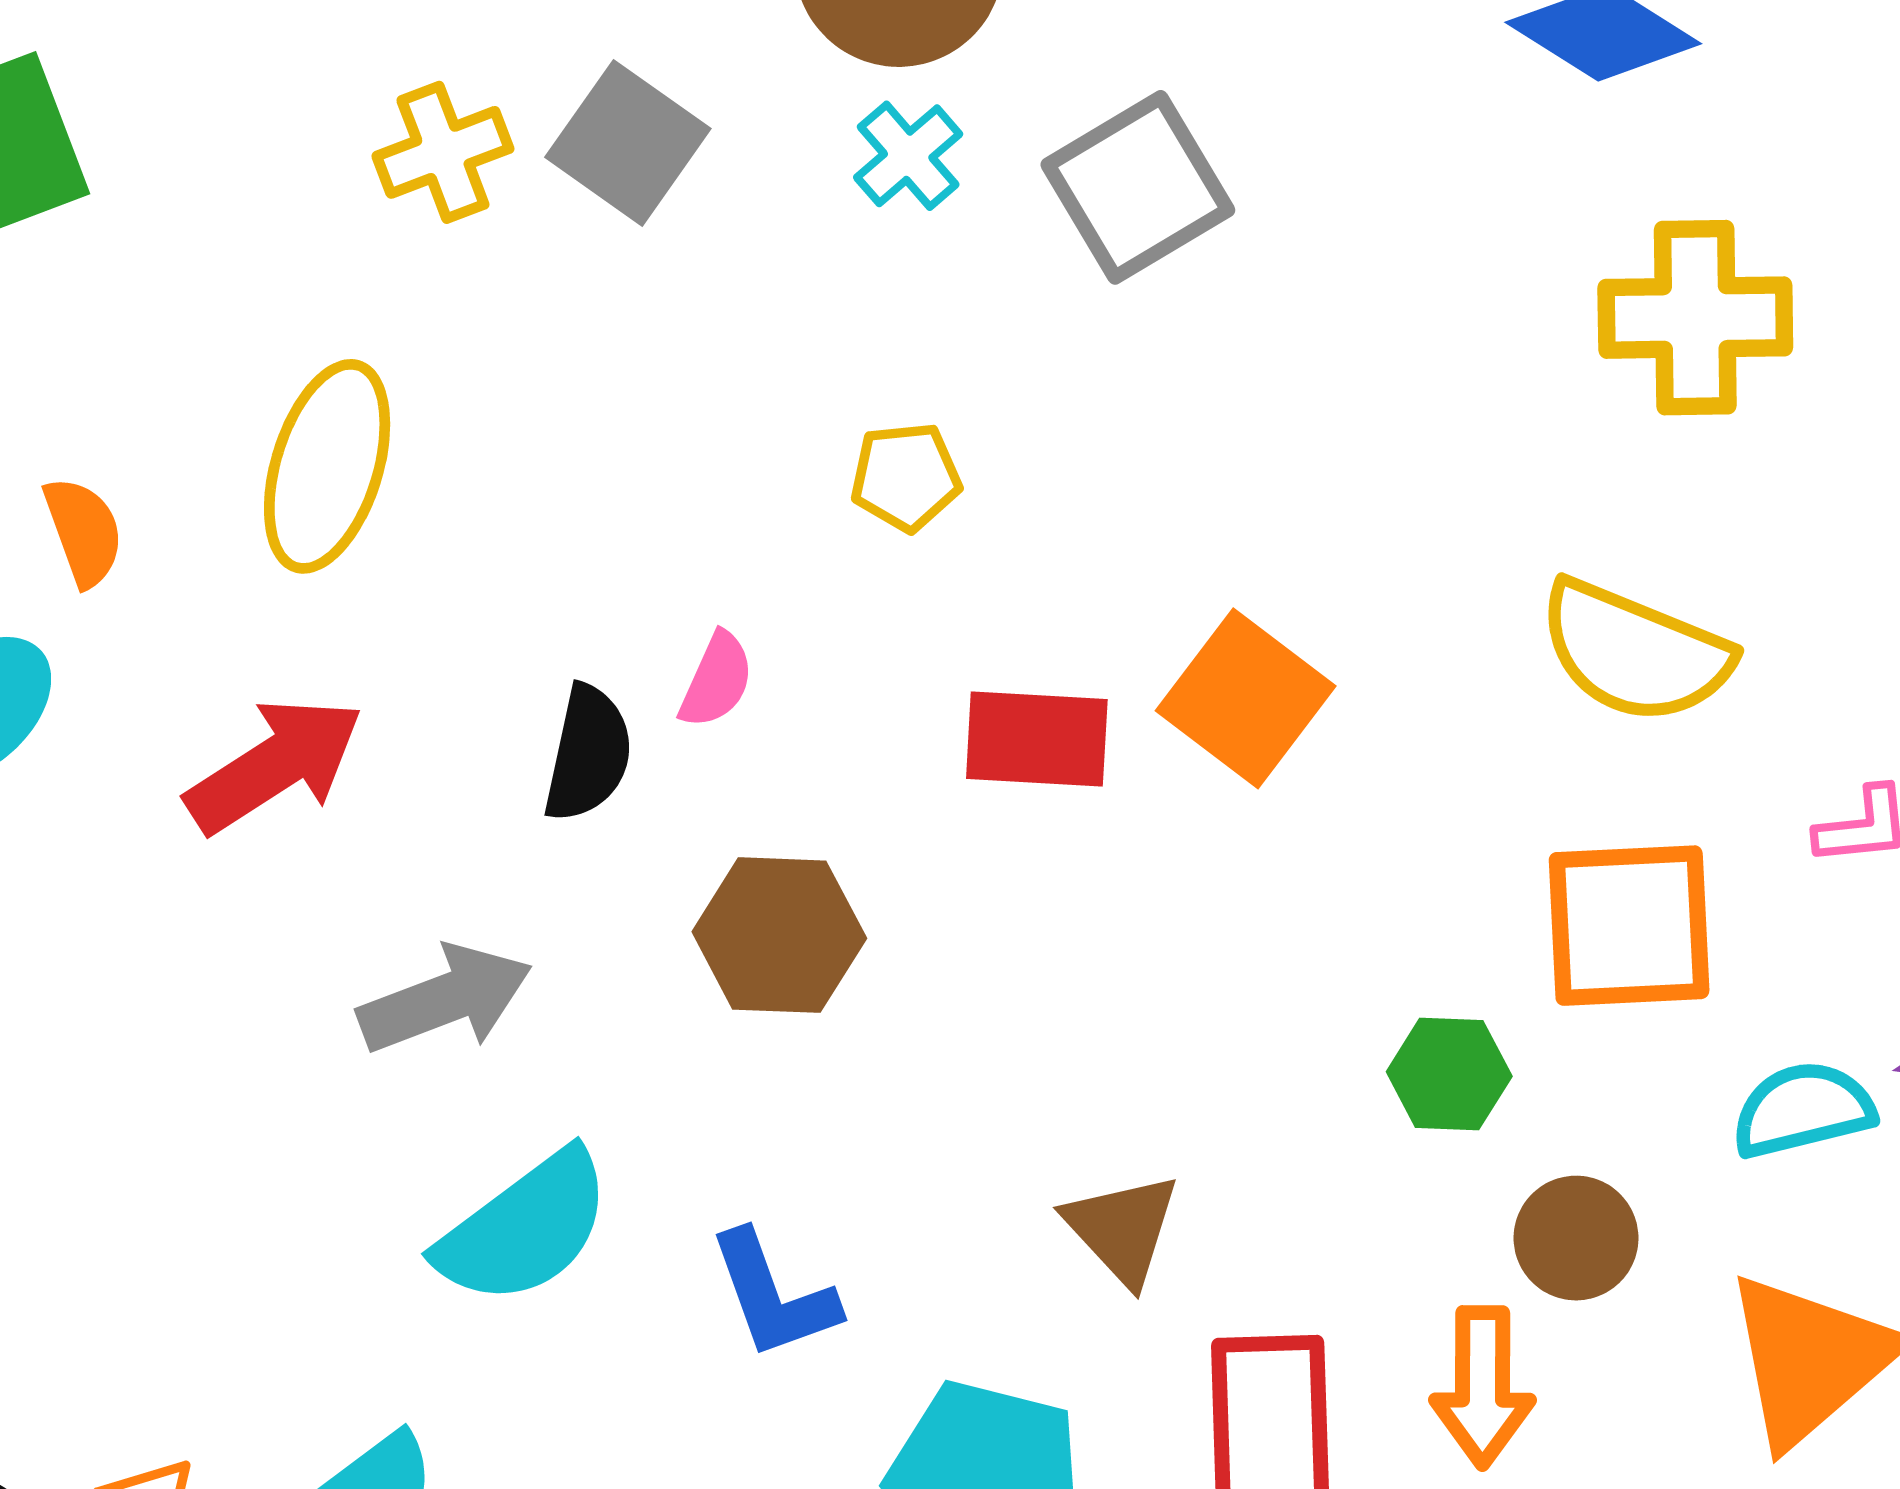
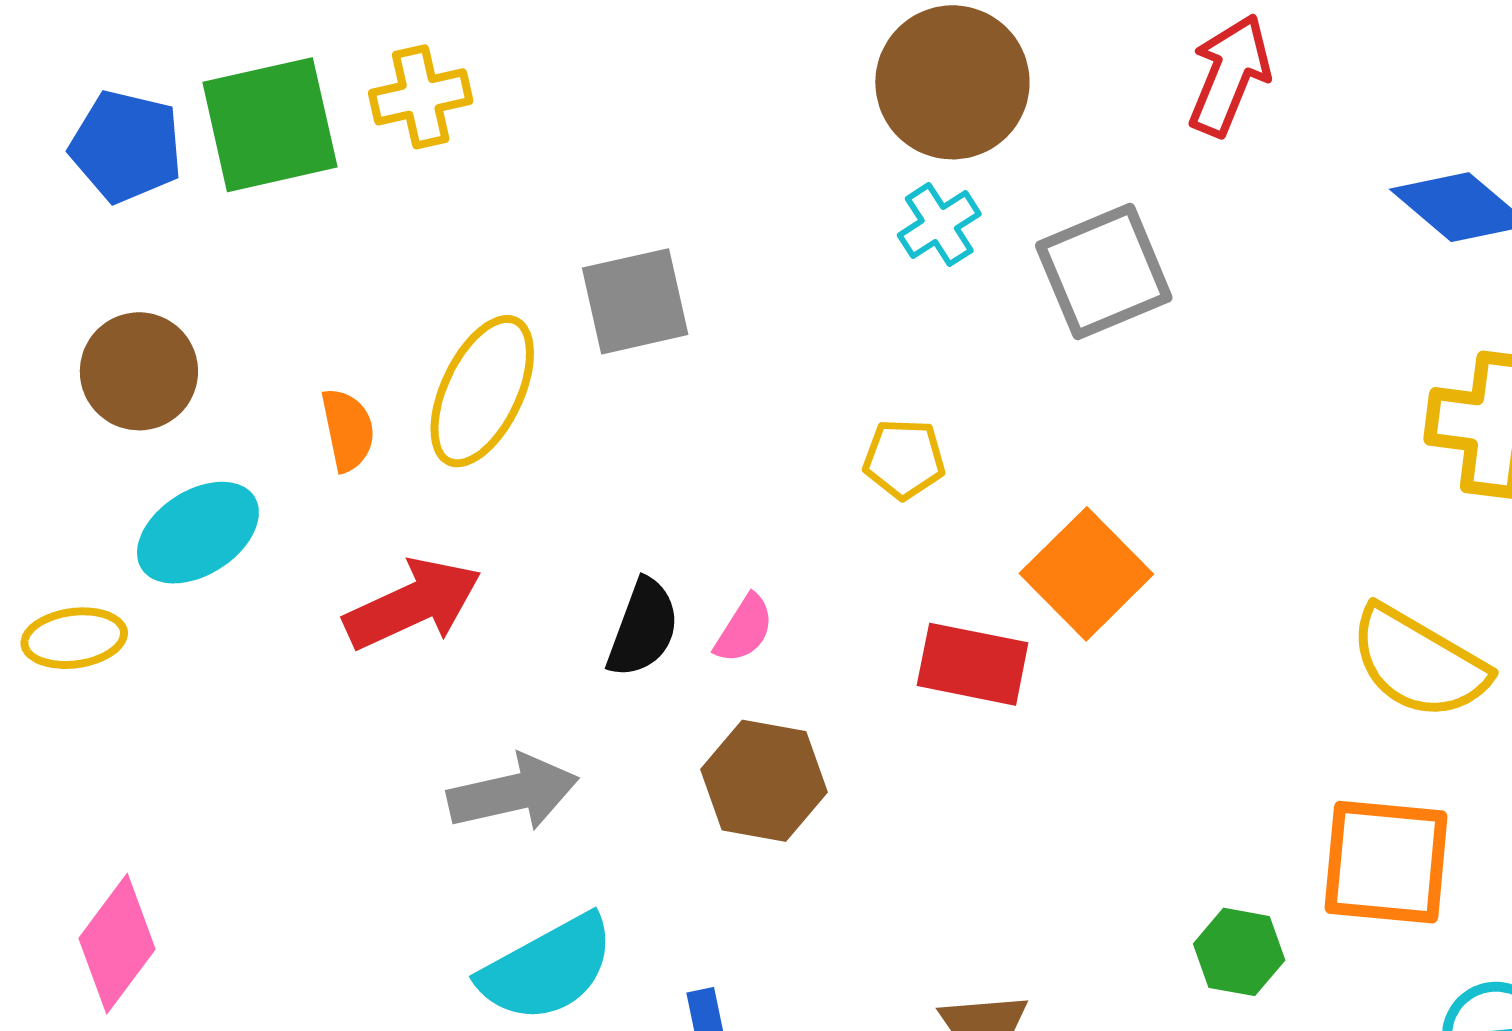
gray square: (628, 143) -> (635, 301), moved, turned 34
yellow cross: (443, 152) -> (421, 97), moved
orange semicircle: (84, 531) -> (348, 430), moved
pink semicircle: (717, 680) -> (744, 629), moved
orange square: (1246, 698) -> (1086, 574), moved

